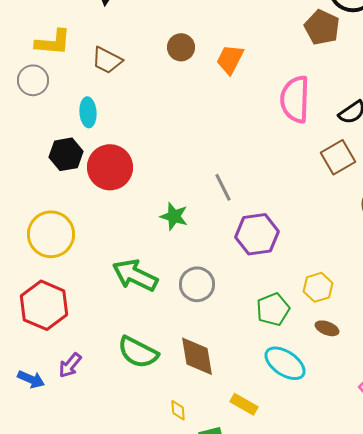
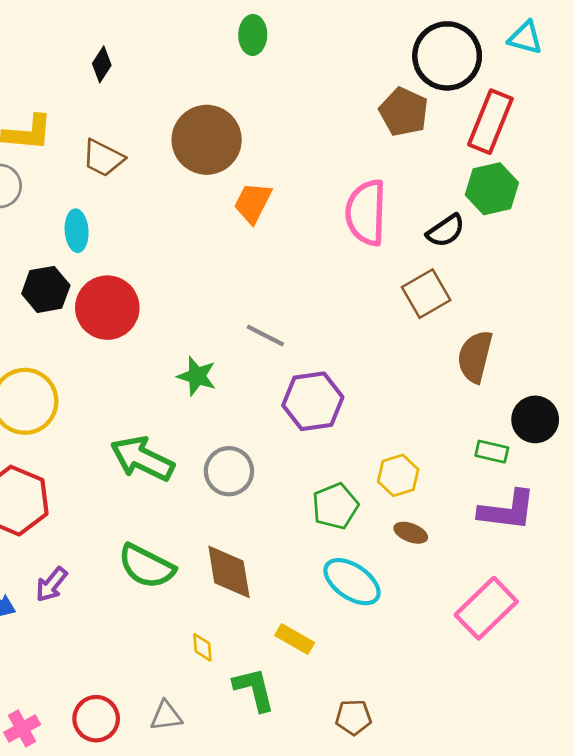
brown circle: (181, 47) -> (207, 140), size x1.8
orange trapezoid: (230, 59) -> (253, 203), moved
gray line: (223, 187) -> (265, 336), turned -36

